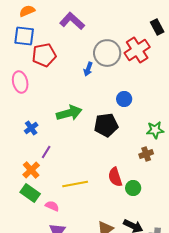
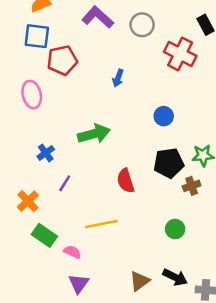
red cross: (137, 50) -> (180, 54), turned -30
gray circle: (107, 53) -> (142, 25), moved, size x0.7
black pentagon: (106, 125) -> (169, 163), moved
orange cross: (31, 170) -> (28, 201), moved
red semicircle: (115, 177) -> (126, 181), moved

